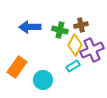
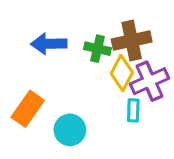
brown cross: (81, 25) -> (132, 40), size x1.6
cyan rectangle: (73, 66) -> (133, 110), moved, turned -56

